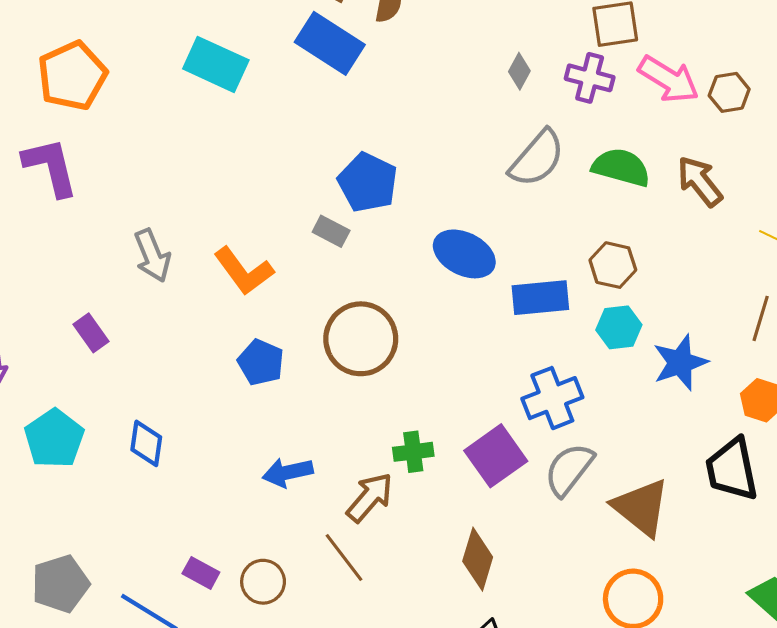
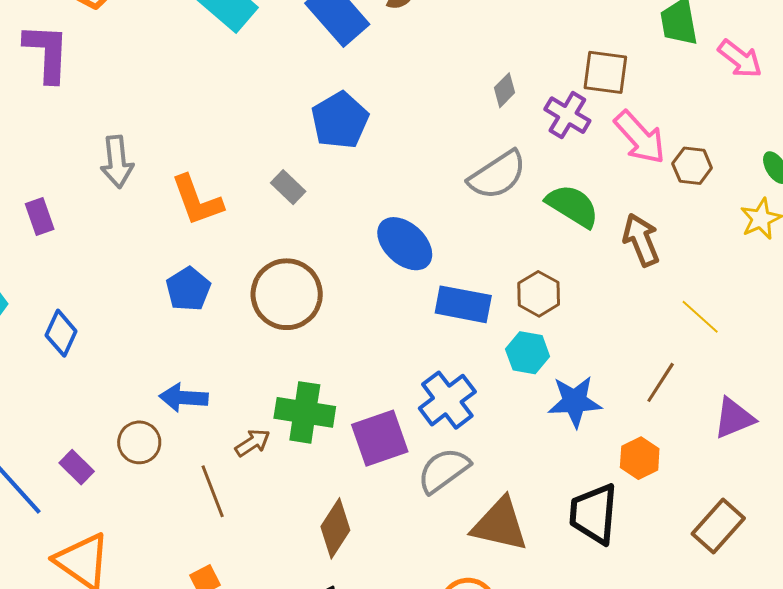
blue pentagon: (368, 182) -> (340, 120), moved
blue cross: (552, 398) -> (447, 400), turned -32
green cross: (413, 452) -> (305, 412), size x1.5
brown arrow: (370, 497) -> (253, 443), size x0.7
brown triangle: (641, 507) -> (500, 525), turned -42
brown circle: (263, 582) -> (139, 442), moved

